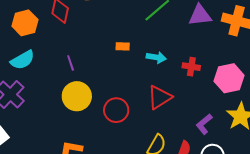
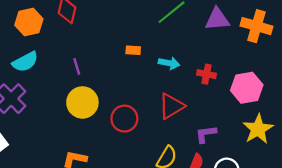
purple L-shape: (204, 124) -> (206, 134), moved, turned 30

